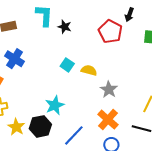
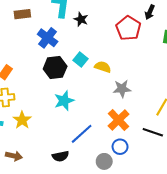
blue cross: (14, 59) -> (48, 38), moved
gray star: (109, 90) -> (122, 89), turned 30
black hexagon: (40, 126) -> (55, 68), moved

